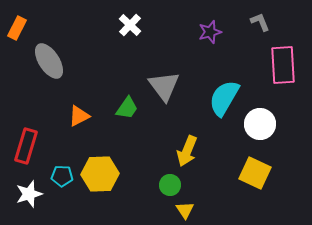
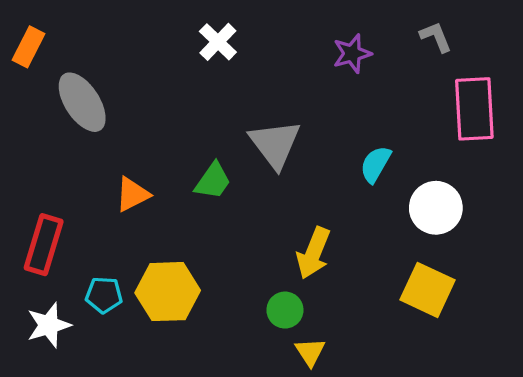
cyan semicircle: (224, 98) -> (375, 164), size x0.6

